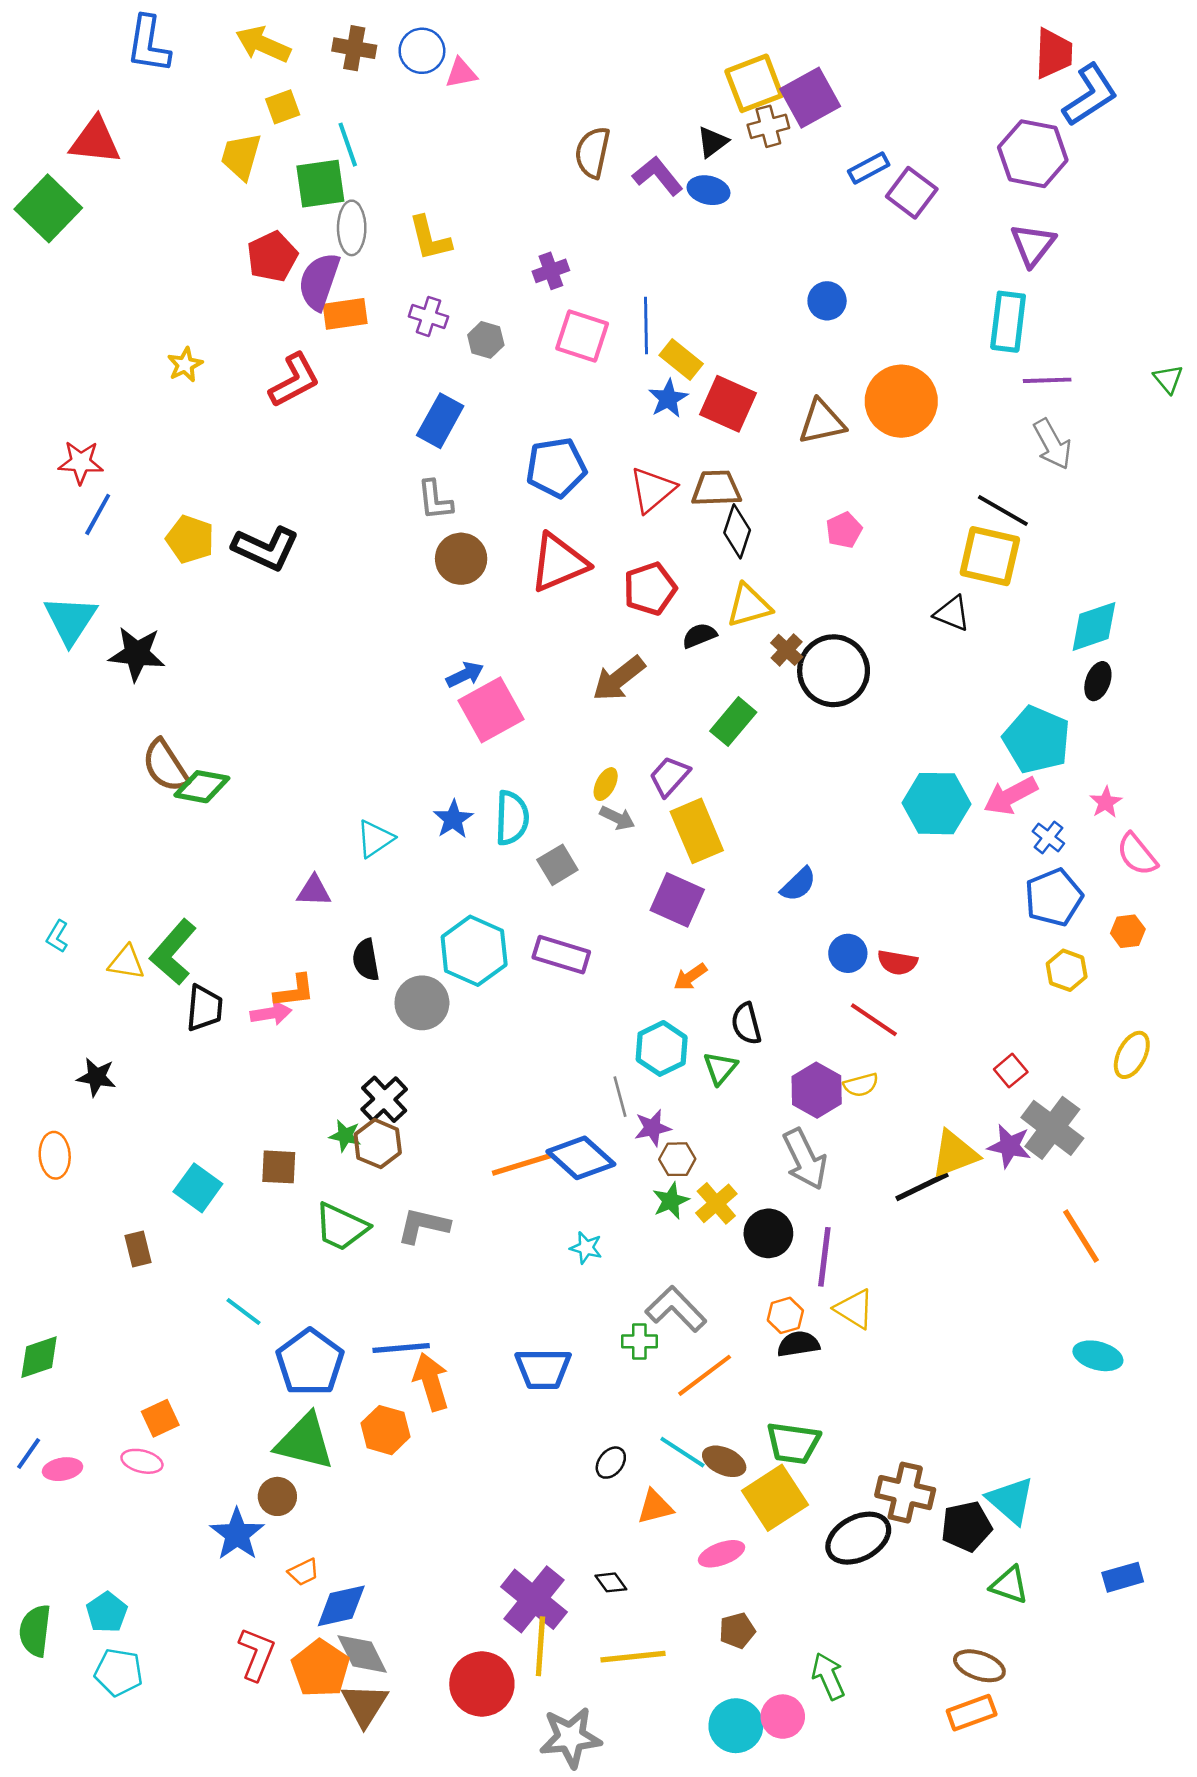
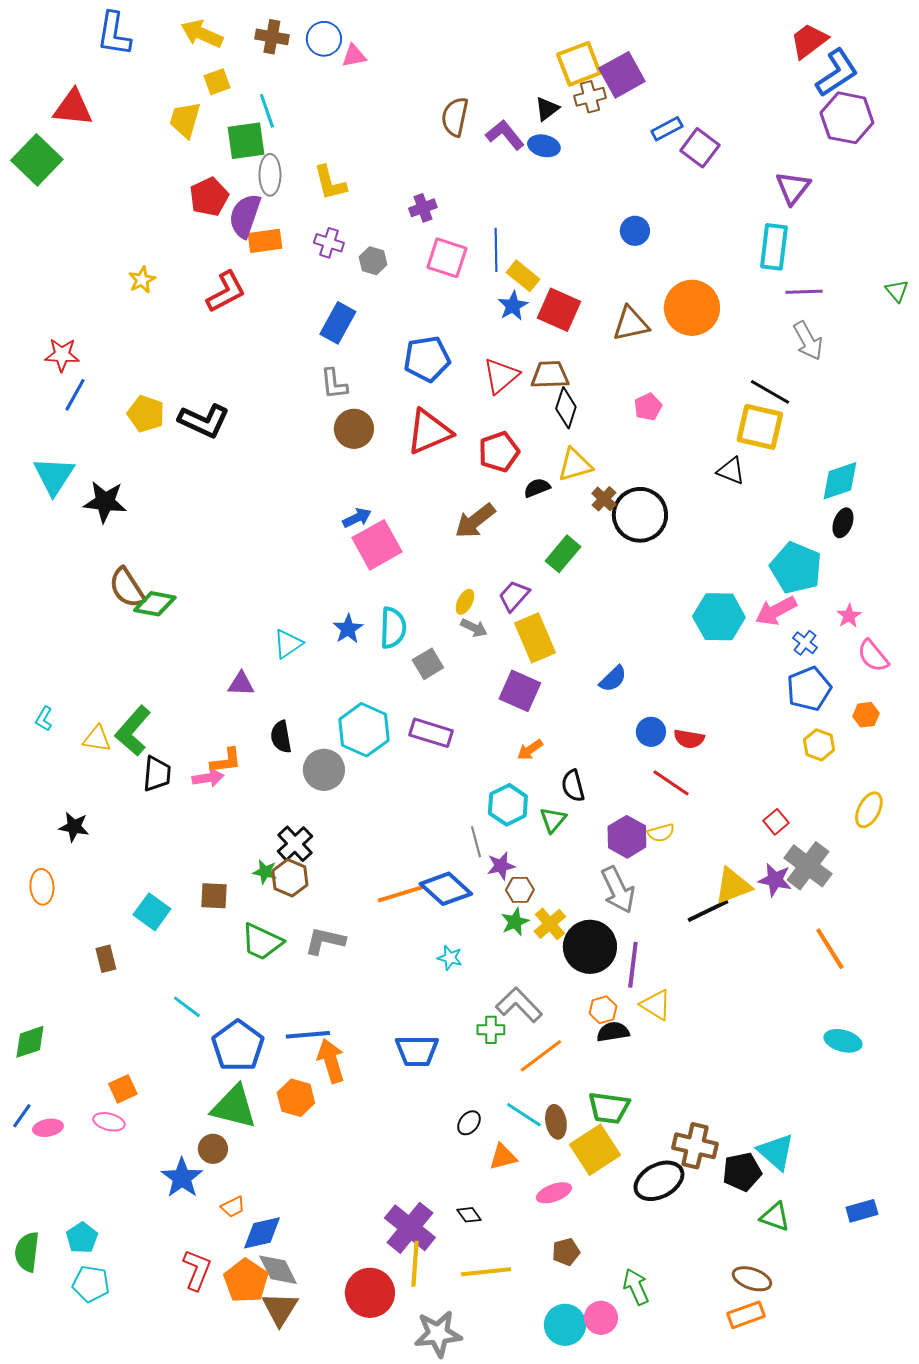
red trapezoid: (1054, 53) -> (809, 41), turned -129
purple hexagon: (1033, 154) -> (847, 118), moved
black circle: (768, 1233) -> (590, 947), size x1.4
brown ellipse: (724, 1461) -> (556, 1122), turned 56

